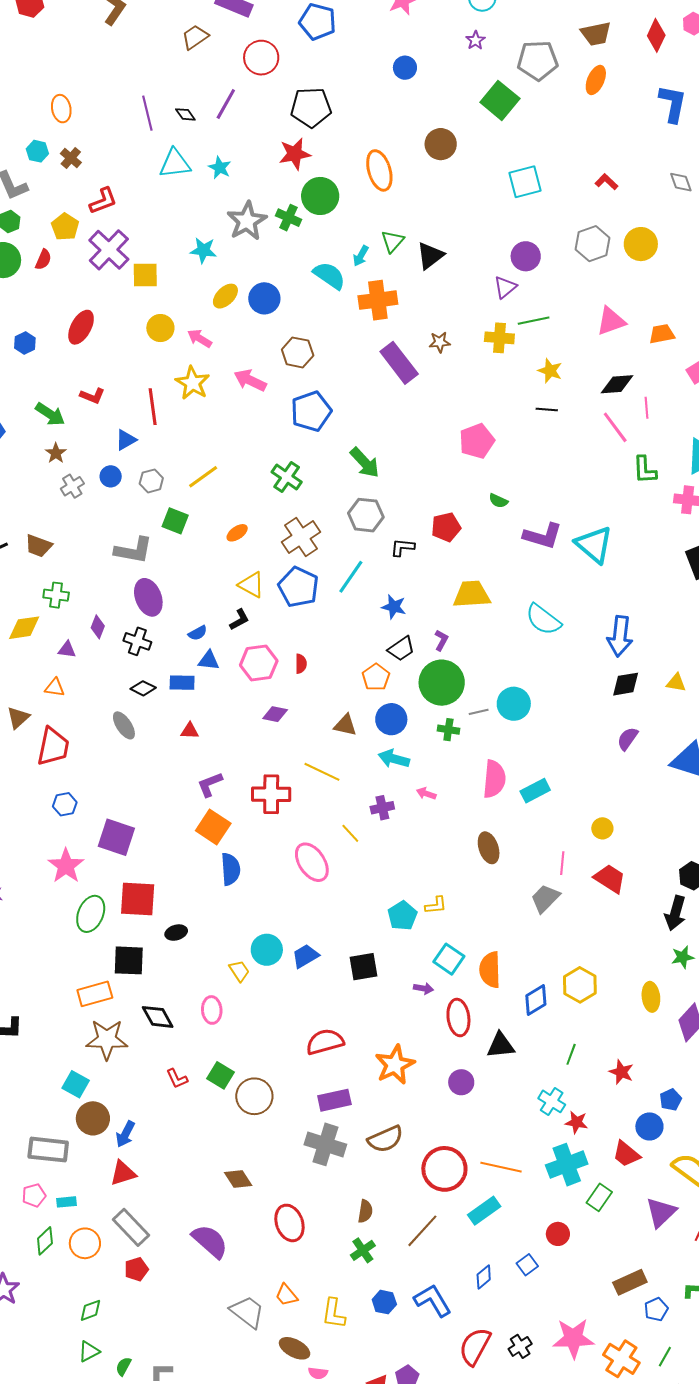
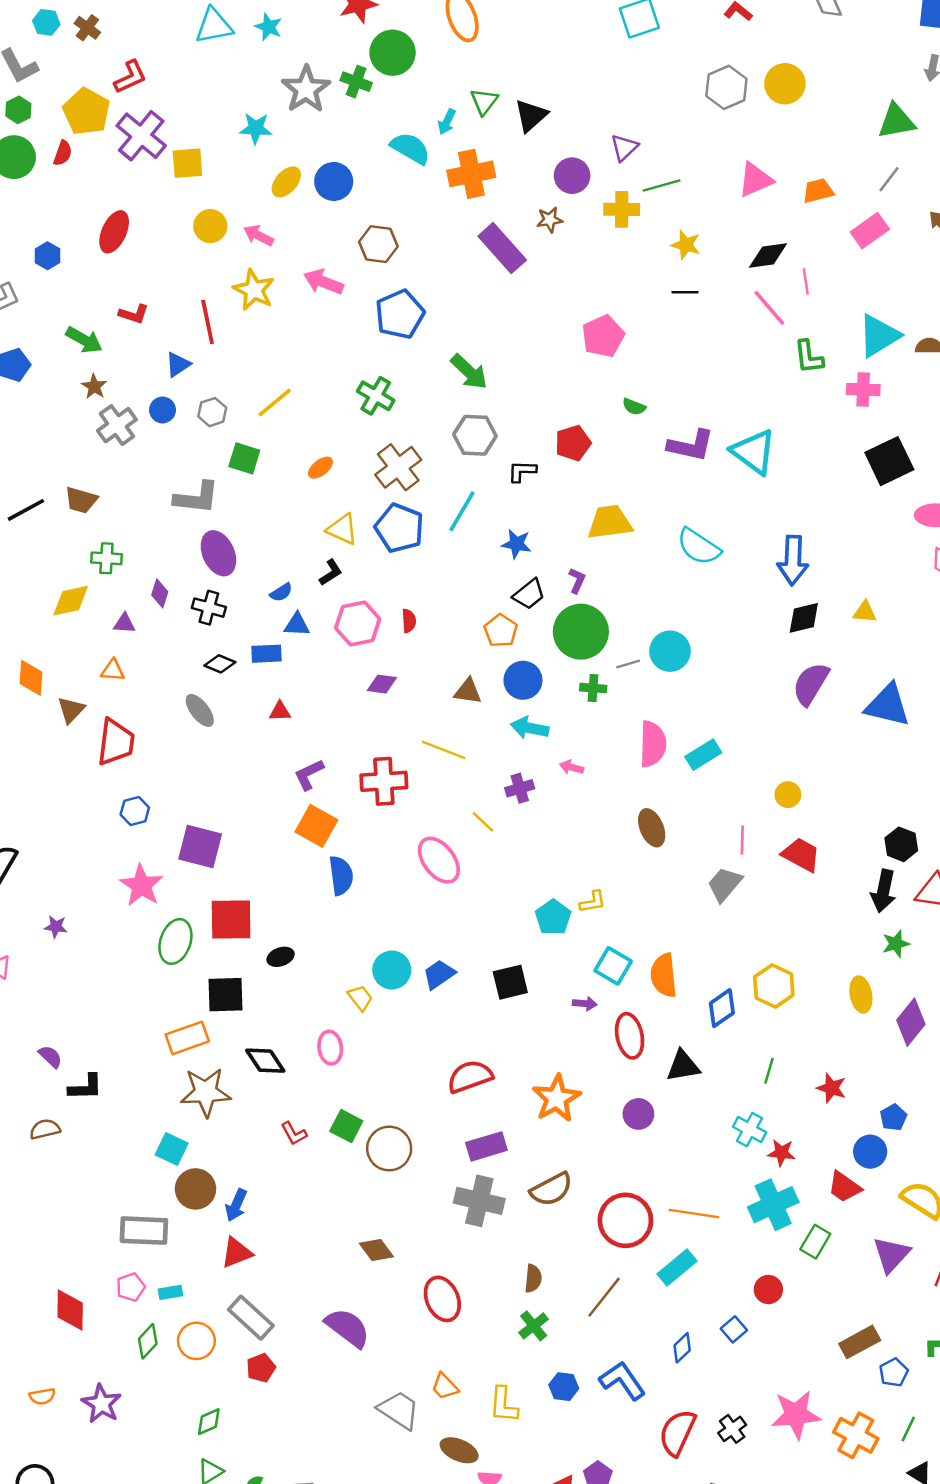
yellow pentagon: (65, 227) -> (86, 112), size x1.4
purple circle: (526, 256) -> (572, 176), moved
gray cross: (72, 486) -> (117, 425), size x1.4
purple semicircle: (628, 739) -> (811, 684), size x1.5

